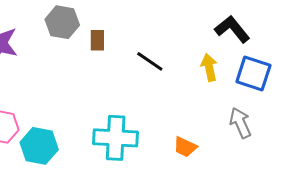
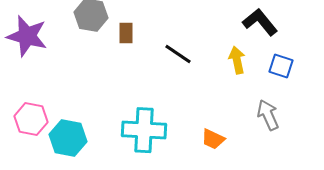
blue square: (253, 73) -> (281, 66), size x0.7

